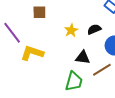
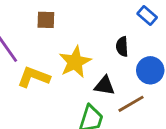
black semicircle: (94, 29) -> (122, 47), turned -72
yellow star: (71, 30) -> (75, 62), moved, size x1.6

